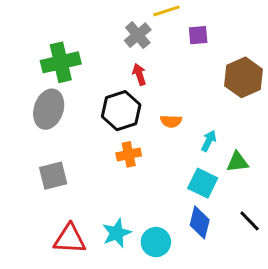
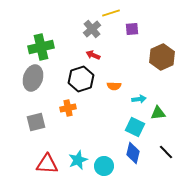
red arrow: (139, 74) -> (93, 55), turned -48
cyan arrow: (209, 141) -> (139, 99), turned 56
orange cross: (129, 154) -> (68, 108), moved

